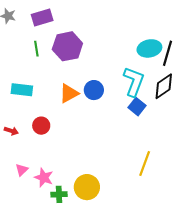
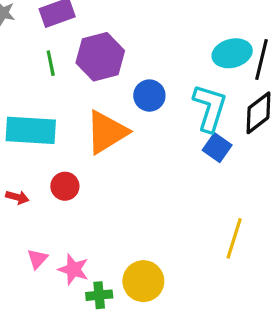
cyan rectangle: (22, 90) -> (31, 130), size x1.4
blue circle: (94, 90) -> (149, 96), moved
orange triangle: (69, 93) -> (107, 132), size x1.4

